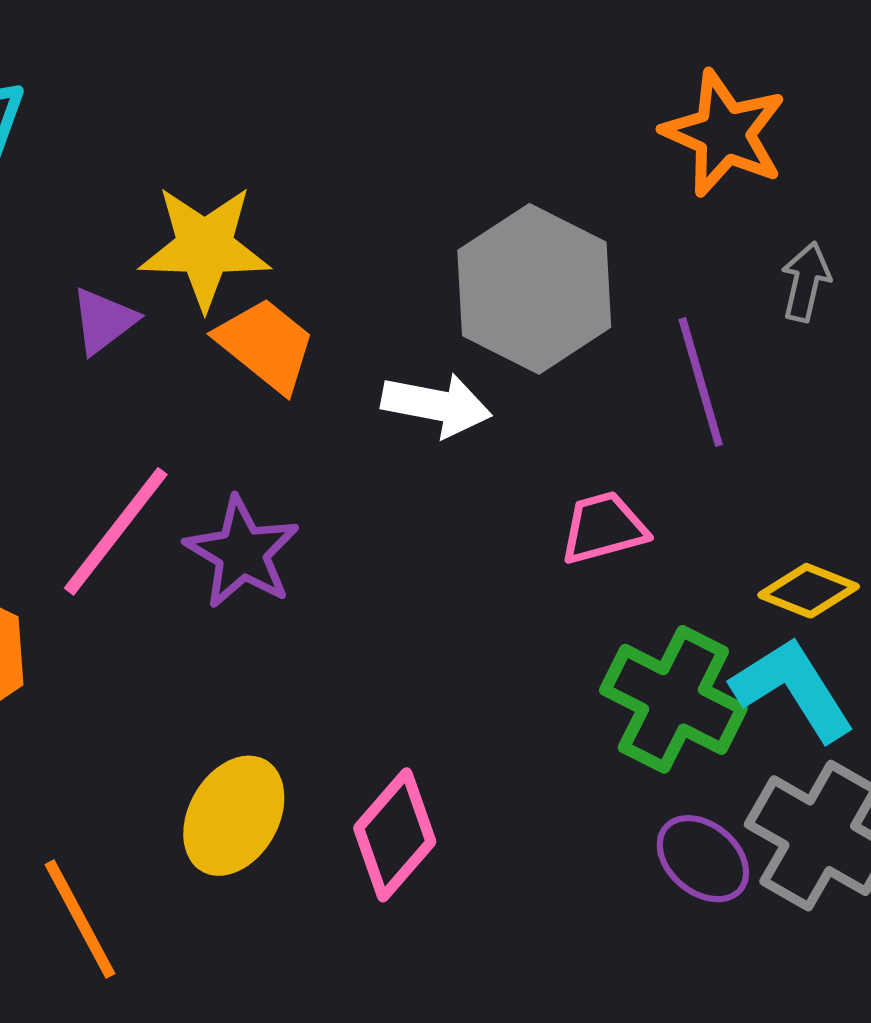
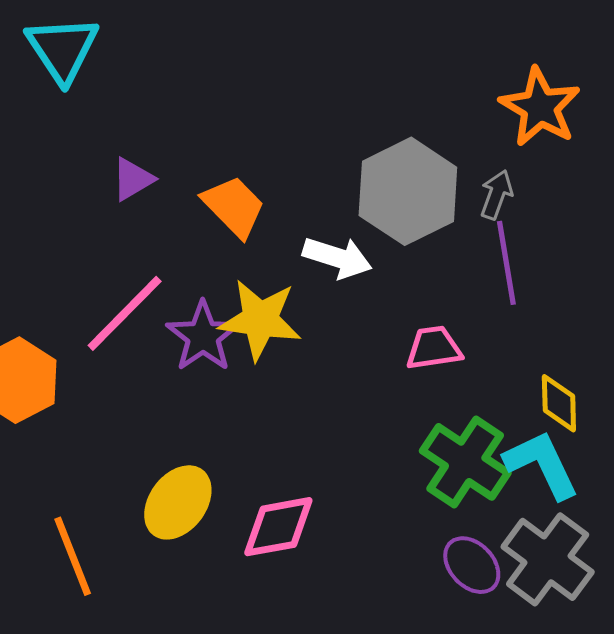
yellow star: (205, 247) -> (260, 320), moved
gray arrow: (806, 282) -> (496, 195), moved
yellow diamond: (809, 591) -> (559, 403), turned 60
pink diamond: (395, 835) -> (278, 527), turned 32

